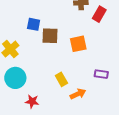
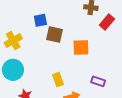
blue square: (34, 24) -> (40, 20), turned -32

